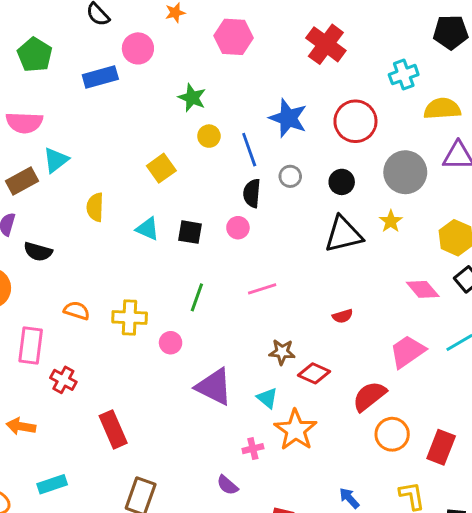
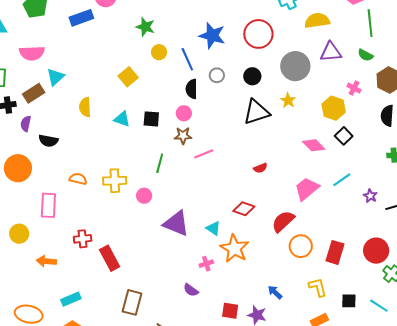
brown star: (282, 352) -> (183, 136), moved
red cross: (63, 380) -> (83, 239), moved, turned -30

